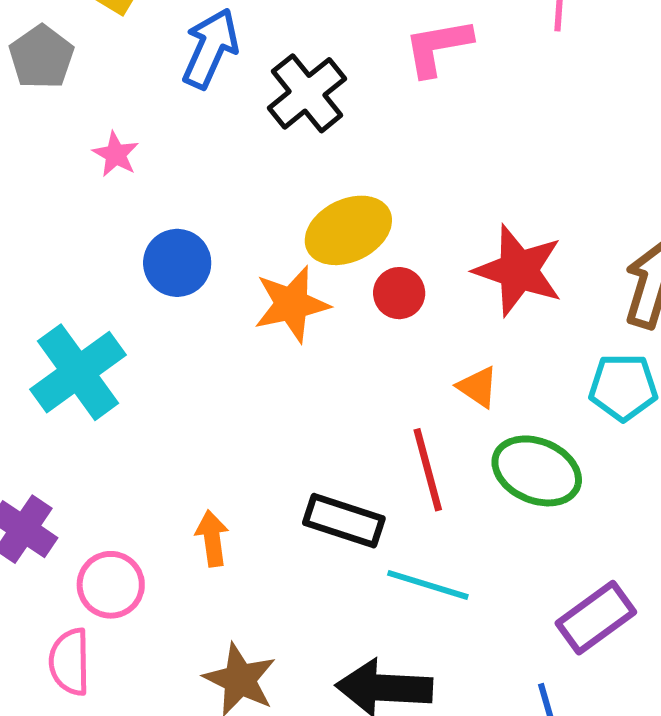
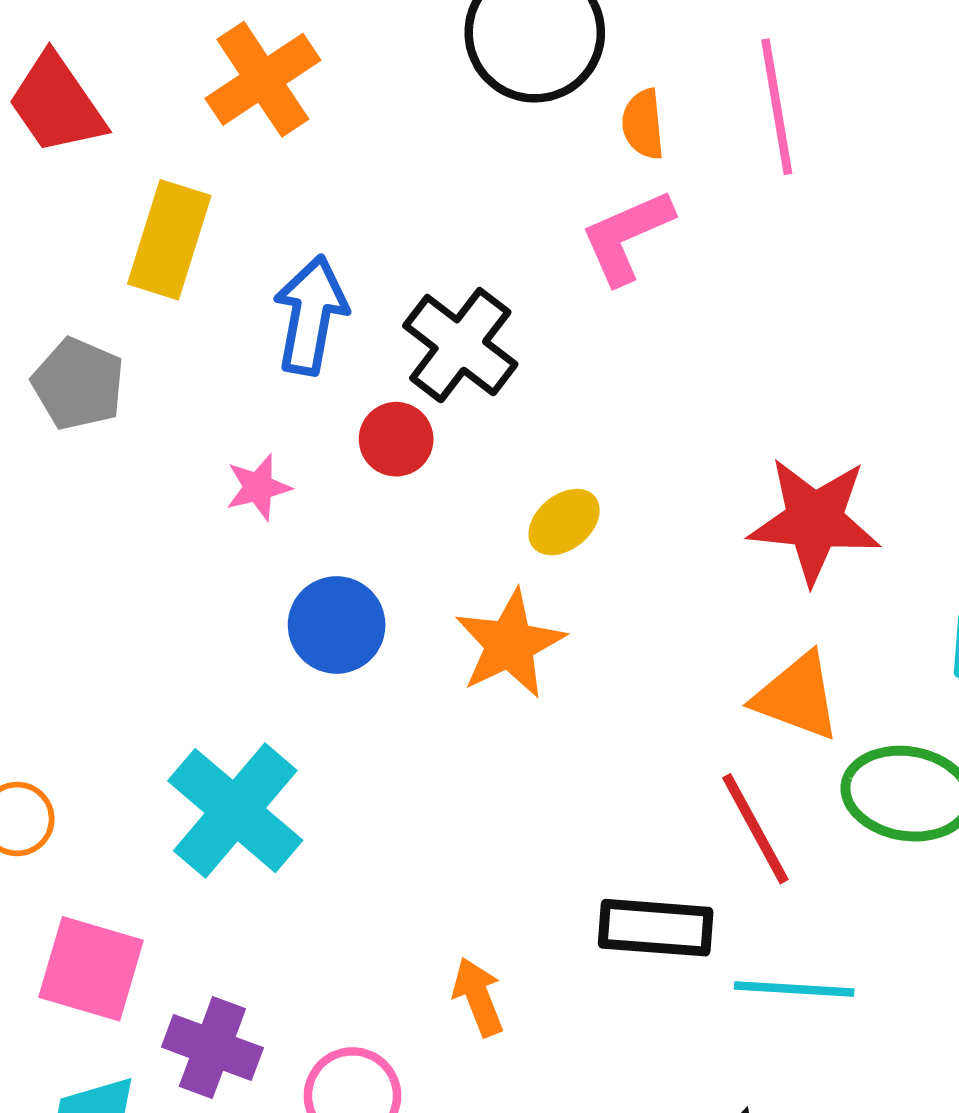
pink star: (116, 154) -> (258, 487), moved, turned -30
yellow ellipse: (348, 230) -> (564, 522), size x0.6
red circle: (399, 293) -> (396, 439), moved
orange triangle: (478, 387) -> (797, 696), size x1.5

